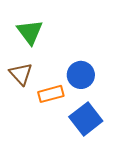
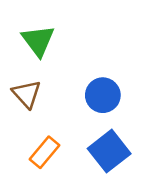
orange rectangle: (51, 94) -> (44, 152), moved, turned -35

